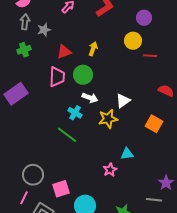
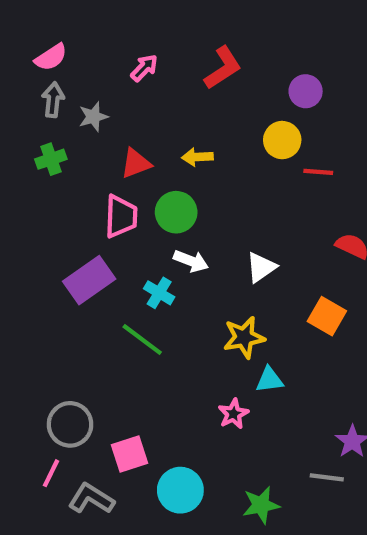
yellow arrow: (93, 49) -> (197, 157), turned -112
purple rectangle: (16, 94) -> (89, 280), moved
yellow star: (108, 119) -> (244, 337), moved

